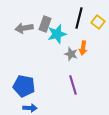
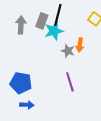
black line: (79, 18) -> (58, 15), moved
gray arrow: (24, 28) -> (21, 25), turned 102

